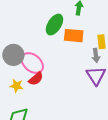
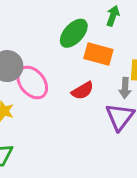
red semicircle: (36, 79) -> (83, 91), moved

